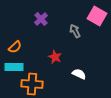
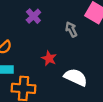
white semicircle: (79, 74) -> (76, 77), size x1.5

